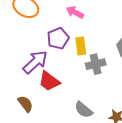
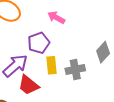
yellow rectangle: (81, 46) -> (52, 65), moved

